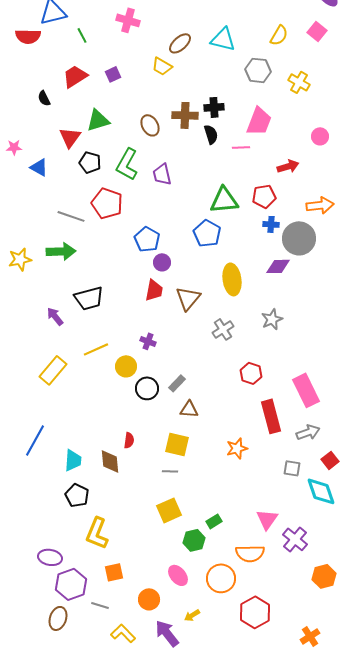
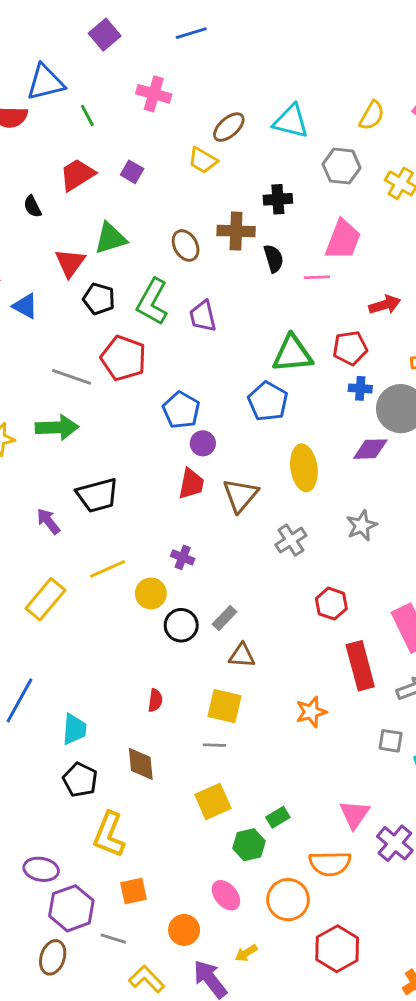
purple square: (113, 74) -> (132, 172), turned -35
black cross: (214, 107) -> (278, 199), moved
brown diamond: (110, 461) -> (141, 764), moved

